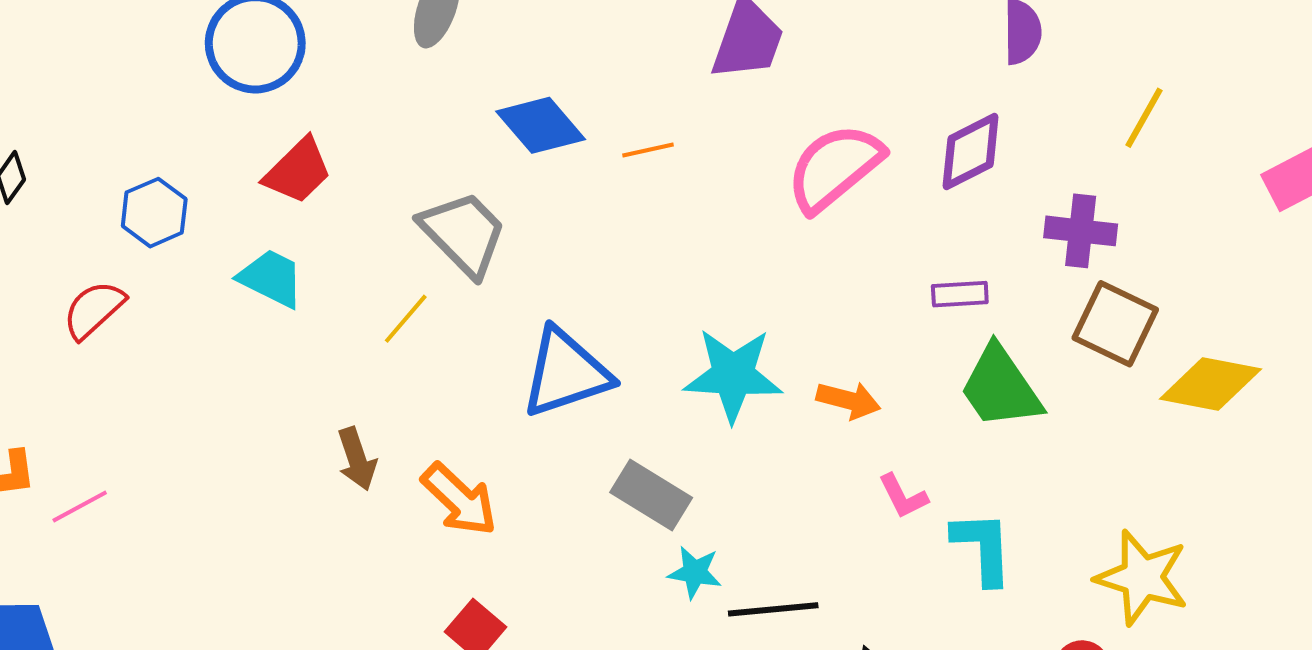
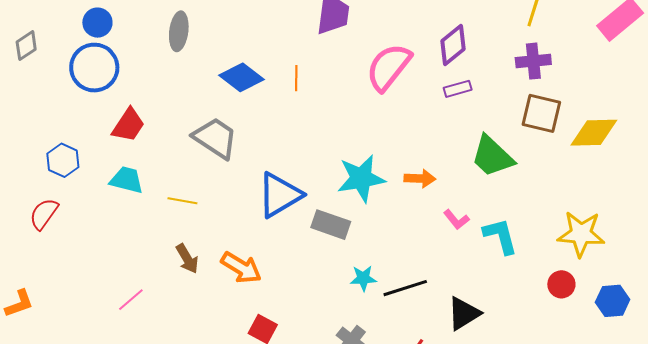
orange line: (648, 150) -> (296, 78), turned -65
purple cross: (1081, 231) -> (533, 61), moved
purple rectangle: (960, 294) -> (458, 89), moved
yellow line: (406, 319) -> (182, 201), moved, turned 72
gray rectangle: (651, 495) -> (331, 225), moved
pink line: (80, 506) -> (131, 300), moved

